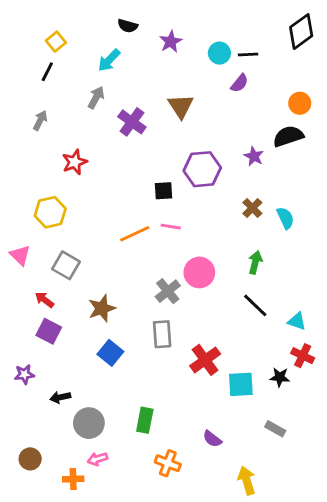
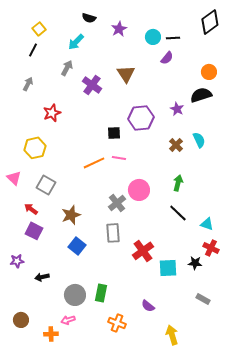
cyan semicircle: (285, 218) -> (199, 140), moved
gray circle: (89, 423) -> (75, 295), moved
gray rectangle: (275, 429) -> (203, 299), moved

